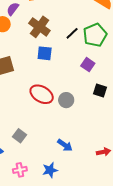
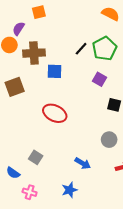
brown cross: (39, 27) -> (34, 53), moved, turned -35
gray circle: (66, 100) -> (109, 140), moved
pink cross: (20, 170) -> (30, 192), moved, turned 32

